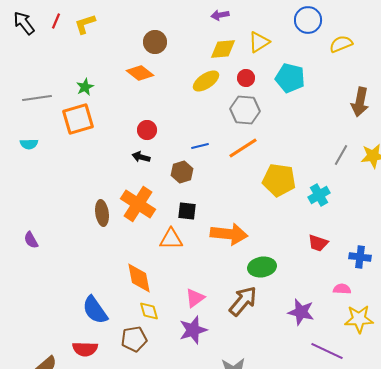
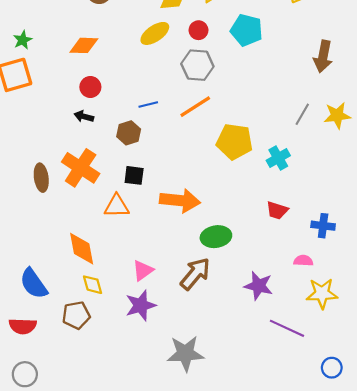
orange diamond: (140, 73) -> (84, 45), moved, turned -36

